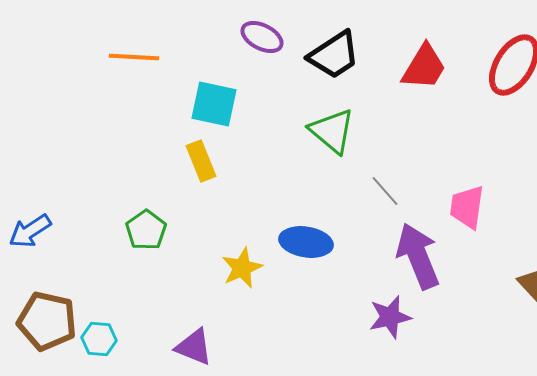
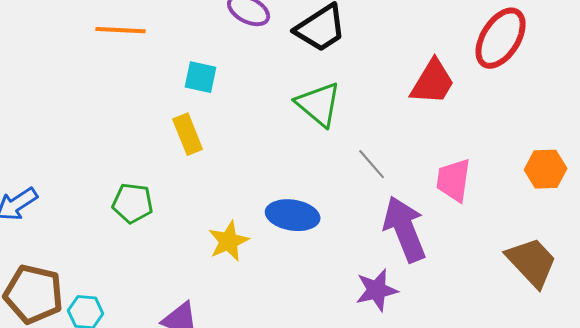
red trapezoid: (424, 67) -> (433, 82), moved
cyan square: (214, 104) -> (201, 77), size x0.7
green pentagon: (146, 230) -> (133, 203), turned -30

